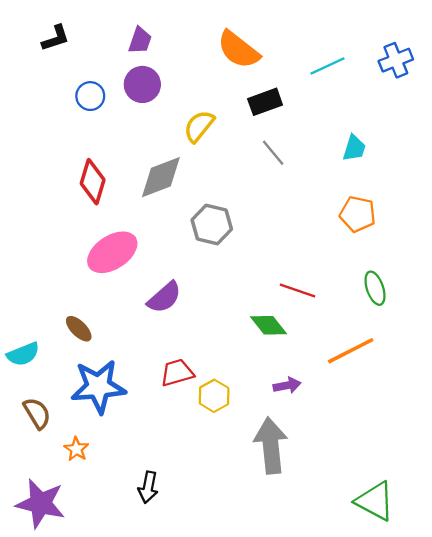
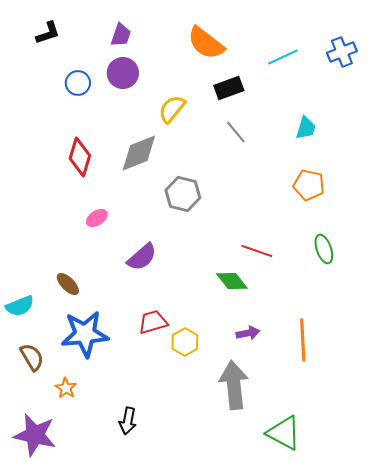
pink ellipse: (112, 252) -> (97, 218), size x0.5
orange line: (351, 351) -> (303, 340), moved, turned -66
green triangle: (375, 501) -> (284, 433), moved

